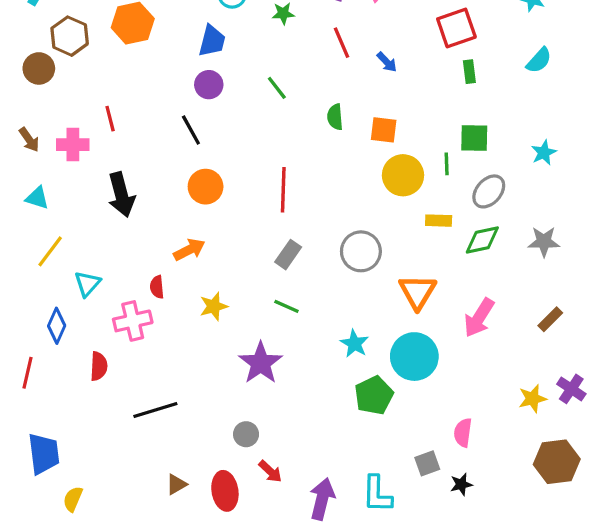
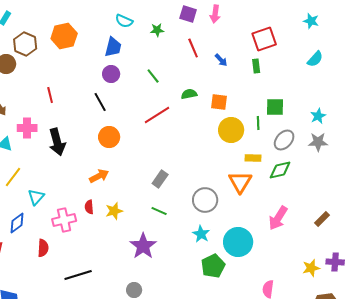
green rectangle: (469, 72) -> (256, 66), moved
green semicircle: (335, 117) -> (189, 94), turned 84
pink cross: (73, 145) -> (27, 128), moved
red line: (283, 190) -> (157, 115), moved, turned 56
gray star: (544, 242) -> (318, 142), moved
gray circle: (361, 251) -> (205, 200), moved
red semicircle: (157, 287) -> (89, 207), moved
orange triangle: (418, 292) -> (240, 182), moved
blue diamond: (57, 326) -> (17, 223), turned 30
purple cross: (571, 389) -> (335, 262), turned -30

